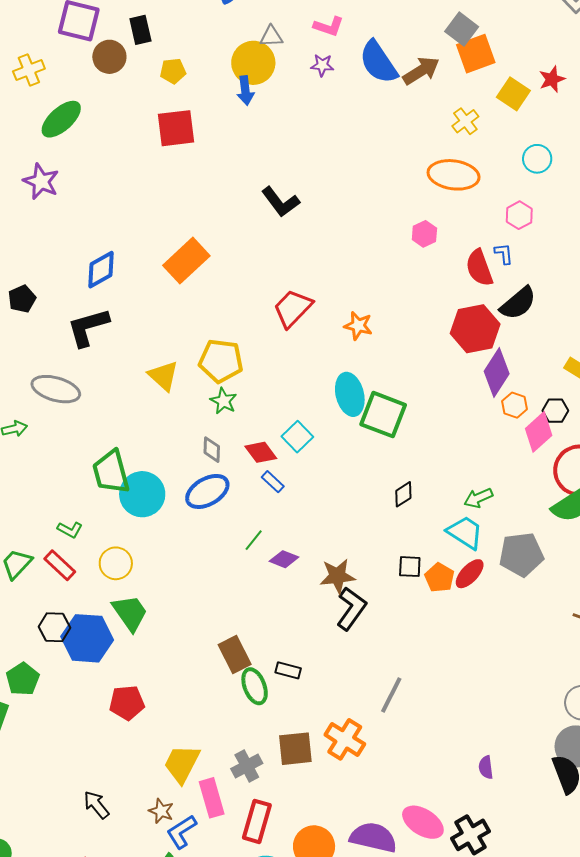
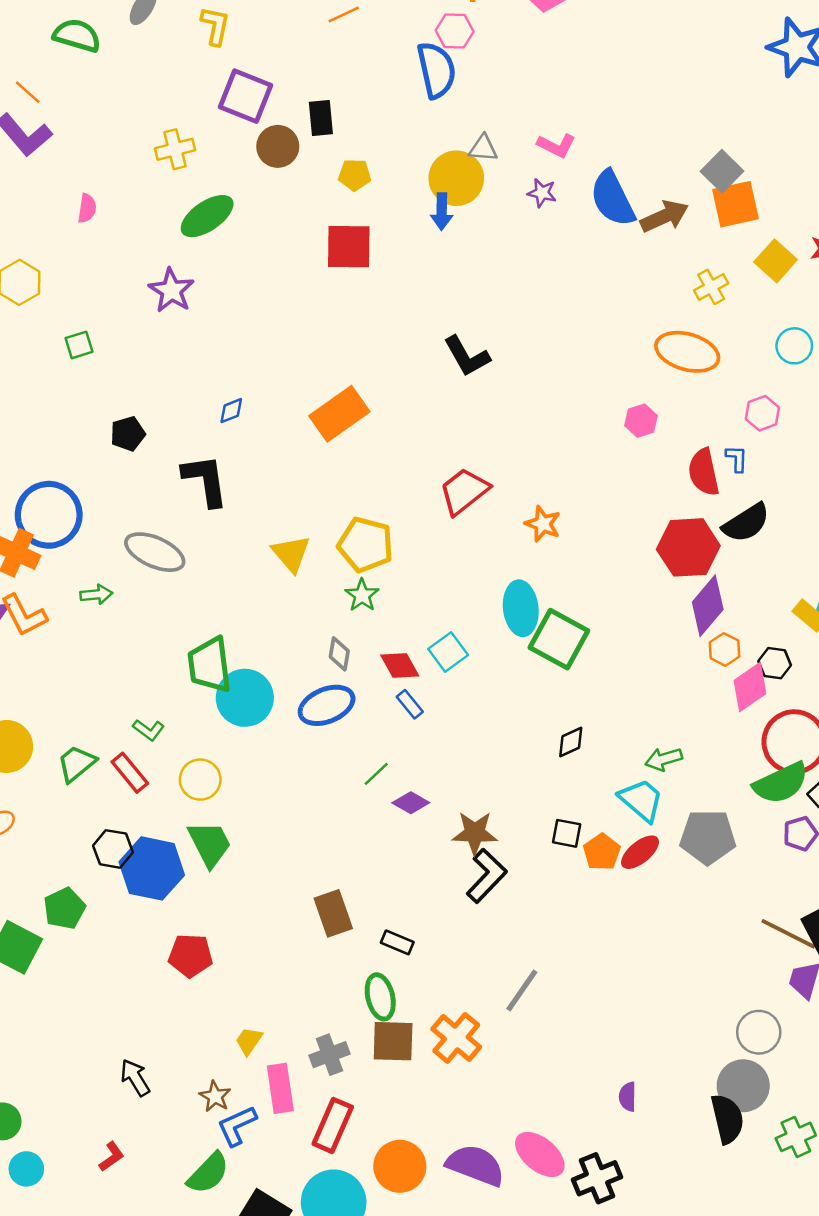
blue diamond: (101, 270) -> (231, 411), size x0.6
black L-shape: (88, 327) -> (205, 480), turned 90
green ellipse: (255, 686) -> (380, 997), moved
yellow trapezoid: (182, 764) -> (249, 1041), size x0.6

